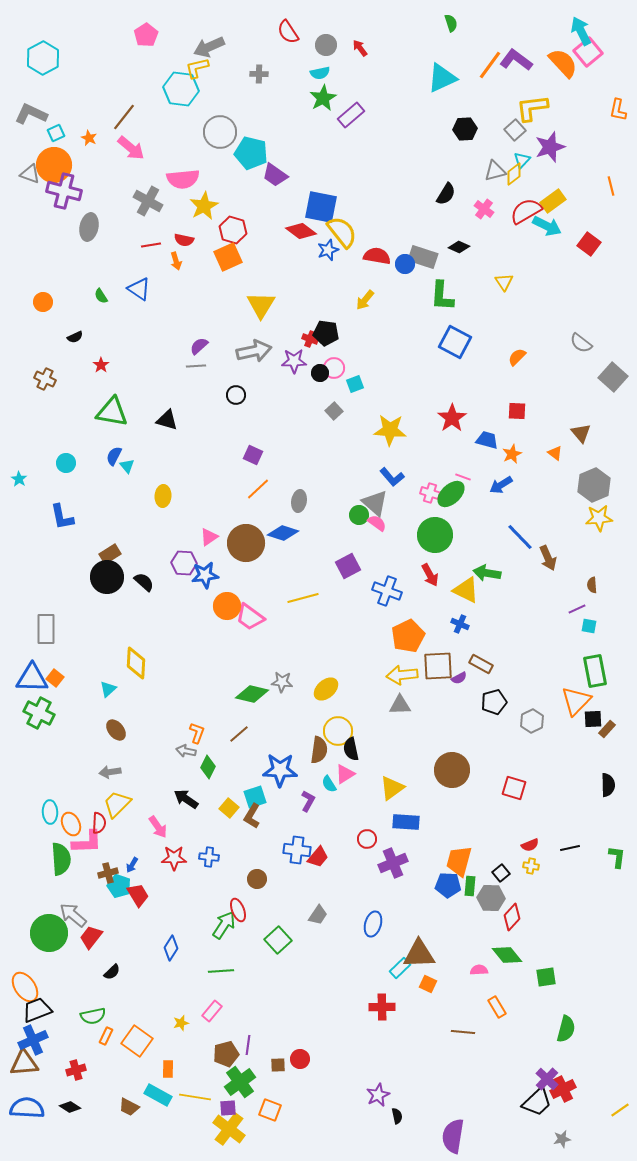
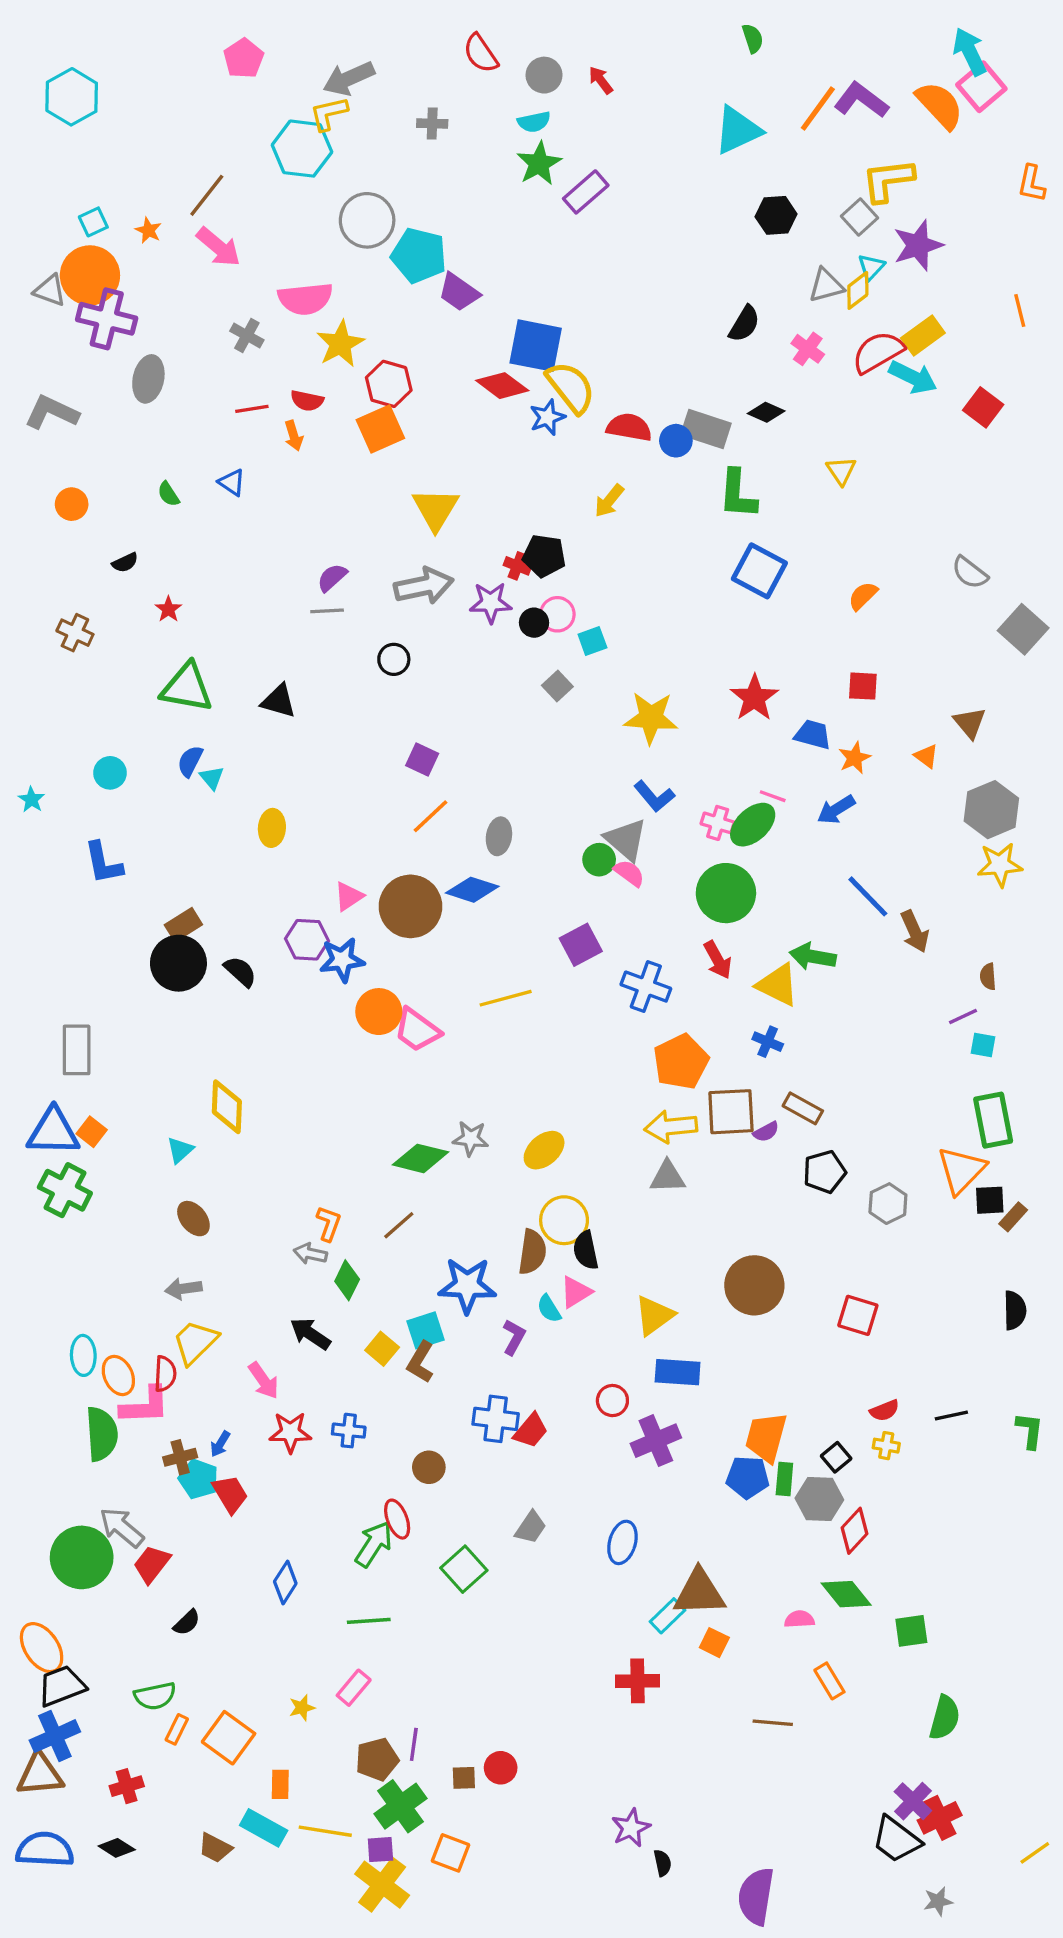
gray L-shape: (31, 114) -> (52, 412), moved
gray cross: (148, 201) -> (247, 336), size x0.7
blue triangle: (139, 289) -> (232, 482), size x0.7
black trapezoid: (537, 1102) -> (896, 1840), turned 80

